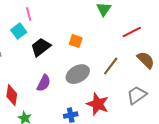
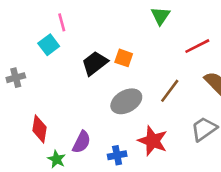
black trapezoid: (41, 47) -> (95, 63), moved
purple semicircle: (44, 83) -> (82, 142), moved

